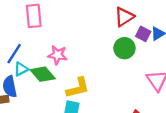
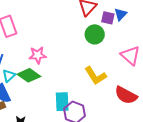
yellow L-shape: (78, 88) -> (95, 76), moved, turned 85

